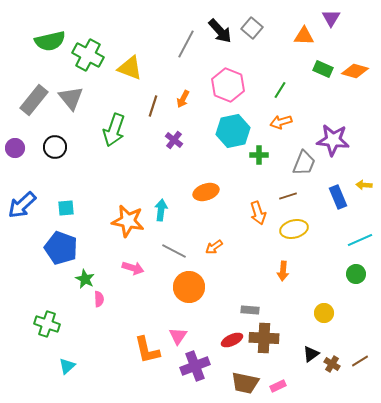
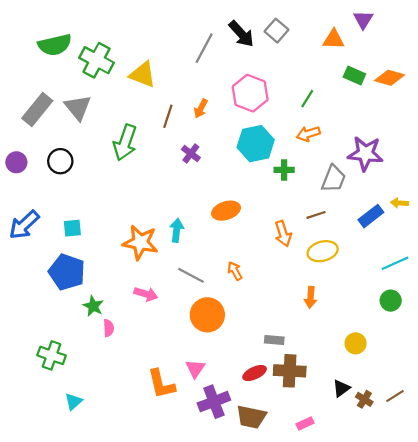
blue rectangle: (338, 197) -> (371, 216), turned 75
orange arrow: (214, 247) -> (235, 271), turned 96
brown trapezoid: (245, 383) -> (251, 417), moved

